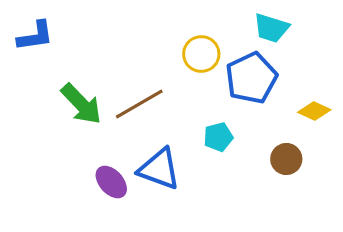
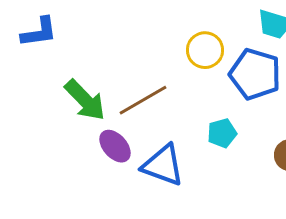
blue pentagon: (251, 78) -> (255, 74), turned -30
purple ellipse: (111, 182) -> (115, 146), moved

